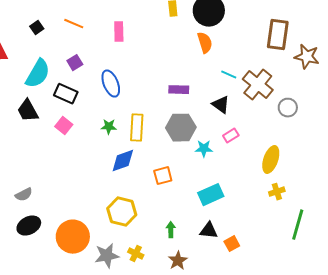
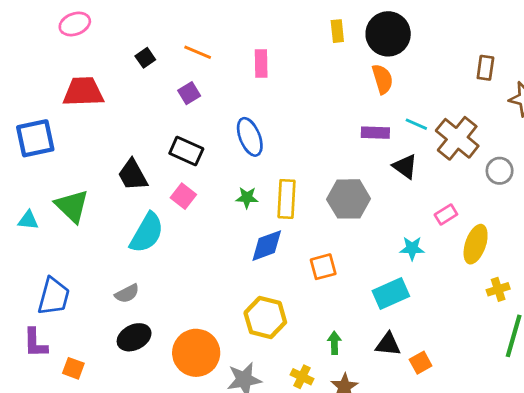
brown rectangle: (278, 35) -> (485, 68), size x0.6
purple square: (75, 63) -> (189, 93), moved
cyan semicircle: (38, 74) -> (147, 233), moved
purple rectangle: (179, 90) -> (375, 133), moved
pink rectangle: (231, 136) -> (446, 215), moved
cyan star: (204, 149) -> (412, 248), moved
yellow cross: (277, 192) -> (498, 289), moved
yellow cross: (136, 254) -> (302, 377), moved

